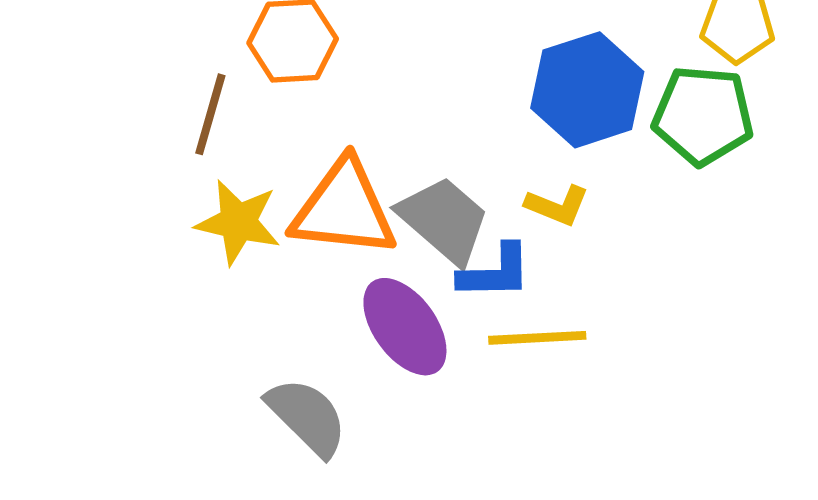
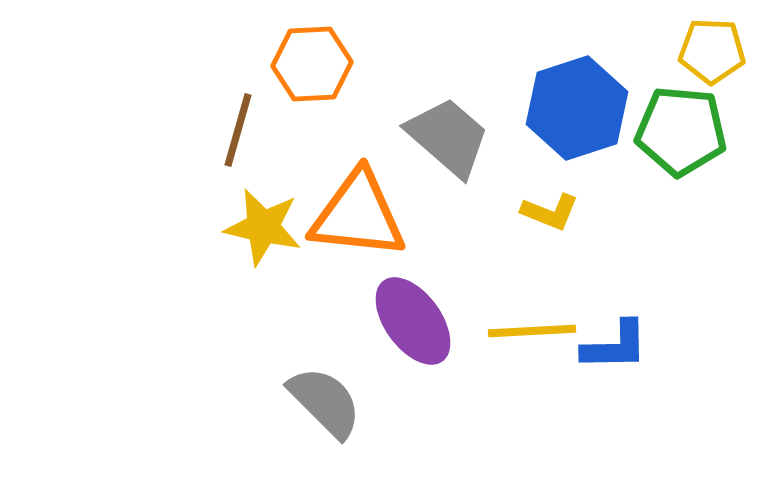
gray trapezoid: (444, 220) -> (448, 137), moved
blue L-shape: (495, 272) -> (615, 346), moved

